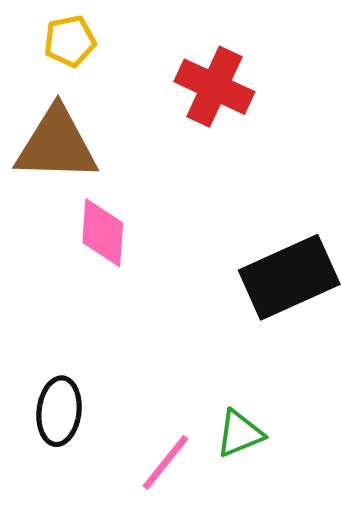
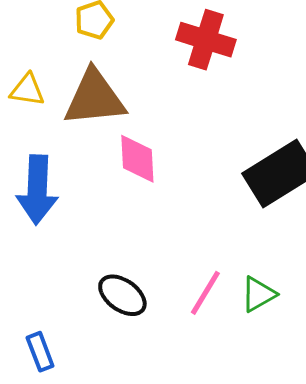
black ellipse: (59, 411) -> (122, 295), turned -54
pink line: (165, 462) -> (205, 293), moved

